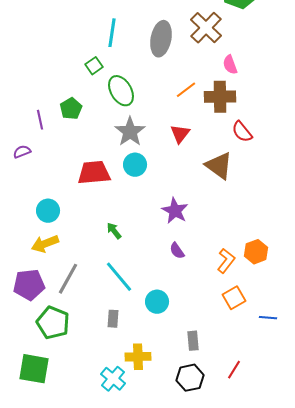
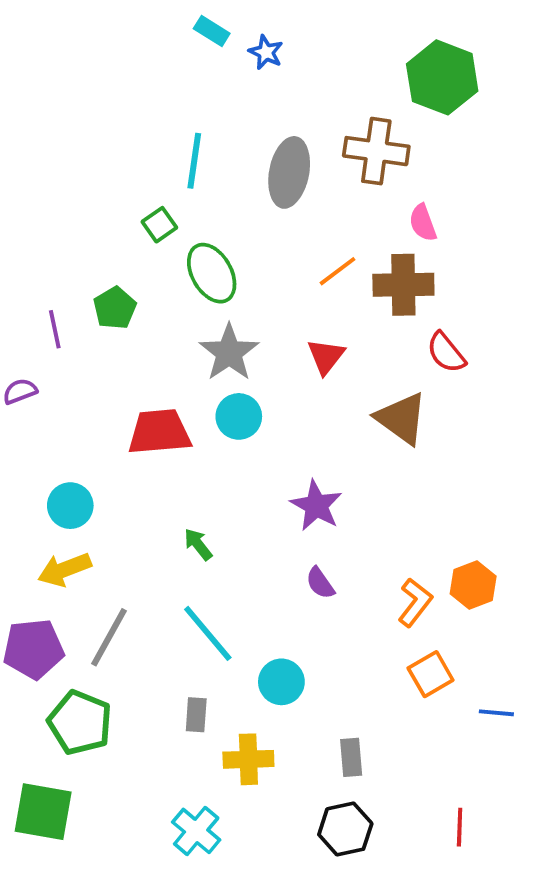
brown cross: (206, 28) -> (376, 151), turned -36
yellow cross: (138, 357) -> (248, 759), moved
red line: (234, 370) -> (460, 827), moved, turned -30

